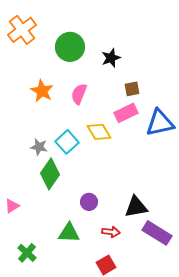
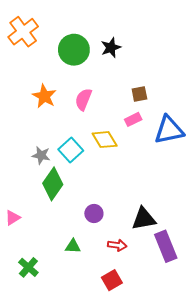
black star: (111, 58) -> (111, 48), moved
pink rectangle: (126, 113) -> (133, 119), size x0.7
green triangle: (69, 233) -> (73, 246), size x0.7
purple rectangle: (157, 233) -> (166, 246), turned 36

